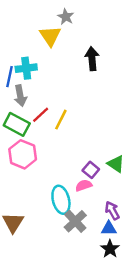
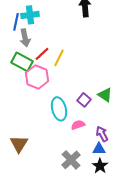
pink hexagon: (23, 154) -> (37, 77), moved
pink semicircle: (84, 185) -> (78, 125), moved
cyan ellipse: (61, 200) -> (59, 109), moved
gray cross: (75, 221) -> (71, 160), moved

